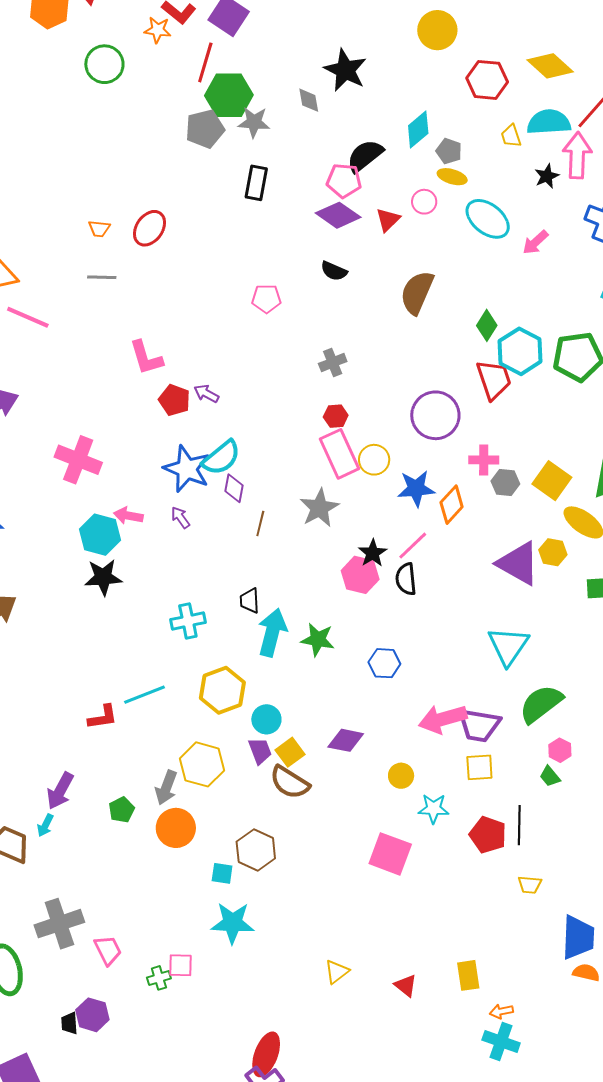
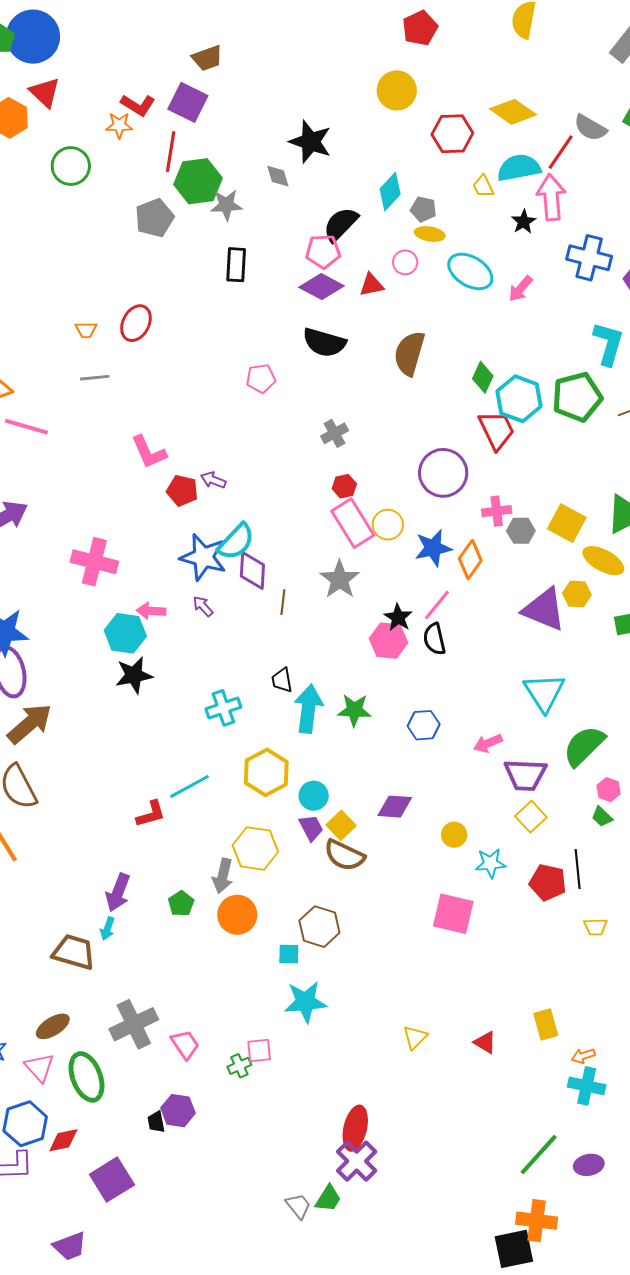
gray pentagon: (205, 129) -> (155, 218), moved
red triangle: (388, 220) -> (371, 285), turned 40
black semicircle: (334, 271) -> (324, 343), size x1.6
purple diamond: (234, 488) -> (252, 571), size x1.4
pink arrow: (443, 719) -> (488, 743), moved, size x0.6
yellow square: (479, 767) -> (531, 817), turned -32

